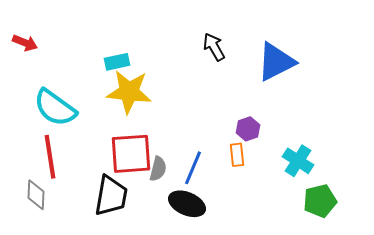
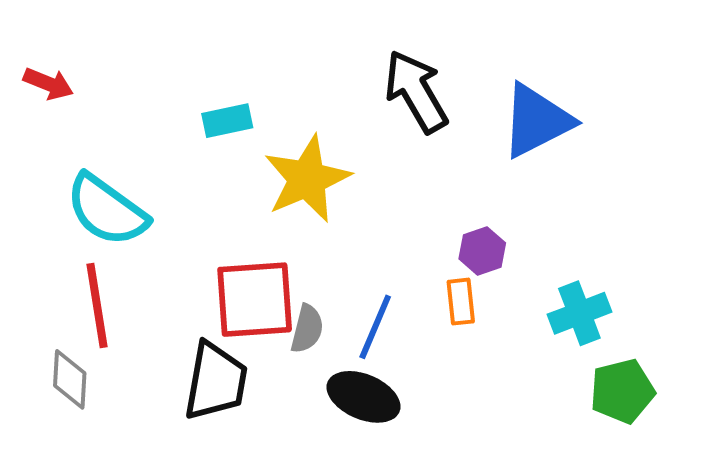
black arrow: (214, 47) -> (416, 91), size x1.5
yellow star: (129, 92) -> (307, 179), moved, turned -30
cyan cross: (298, 161) -> (579, 313), turned 36

